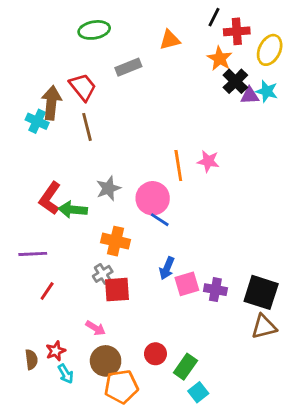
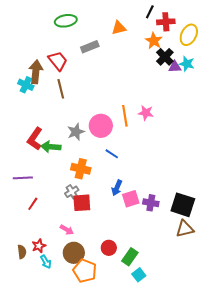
pink circle: (153, 198) -> (101, 126), moved
orange pentagon: (121, 387) -> (85, 271), turned 30

